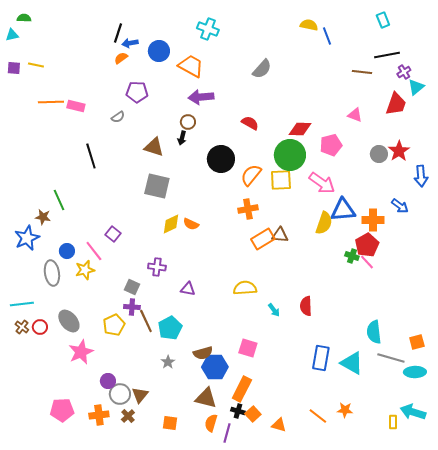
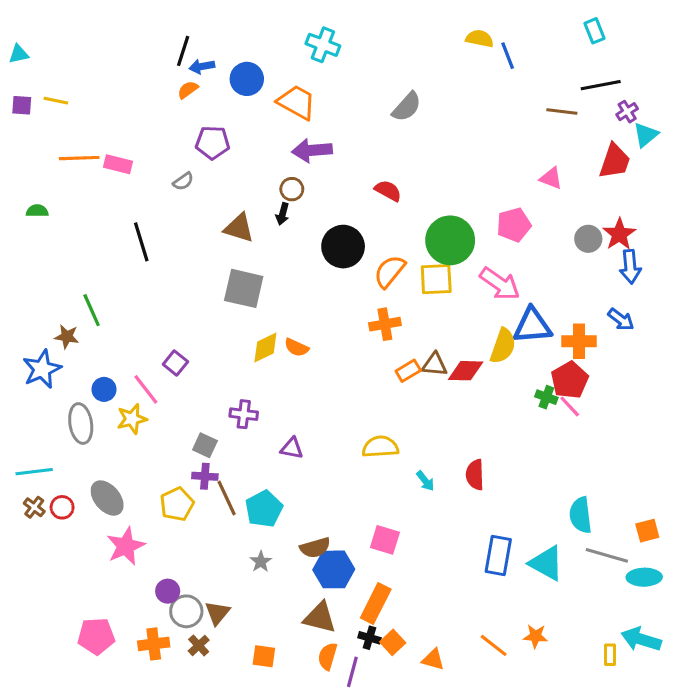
green semicircle: (24, 18) -> (37, 211), moved
red diamond: (300, 129) -> (466, 371), moved
blue arrow: (421, 176) -> (630, 267), moved
orange rectangle: (263, 239) -> (408, 371), size x0.7

